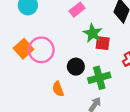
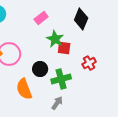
orange semicircle: (58, 89) -> (24, 89), size x1.5

